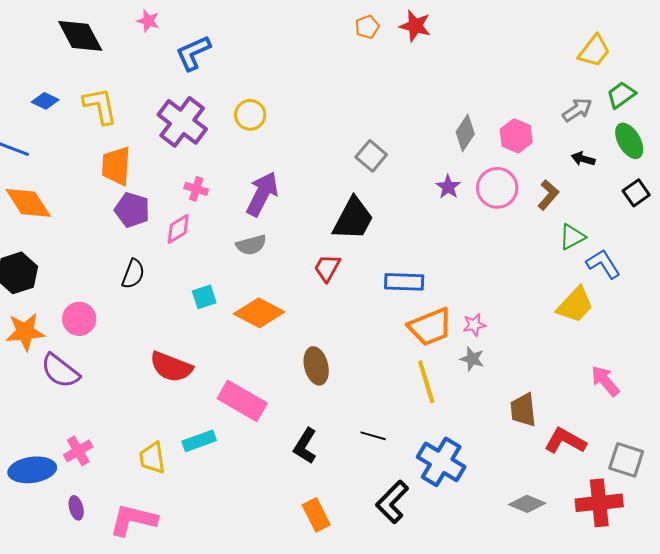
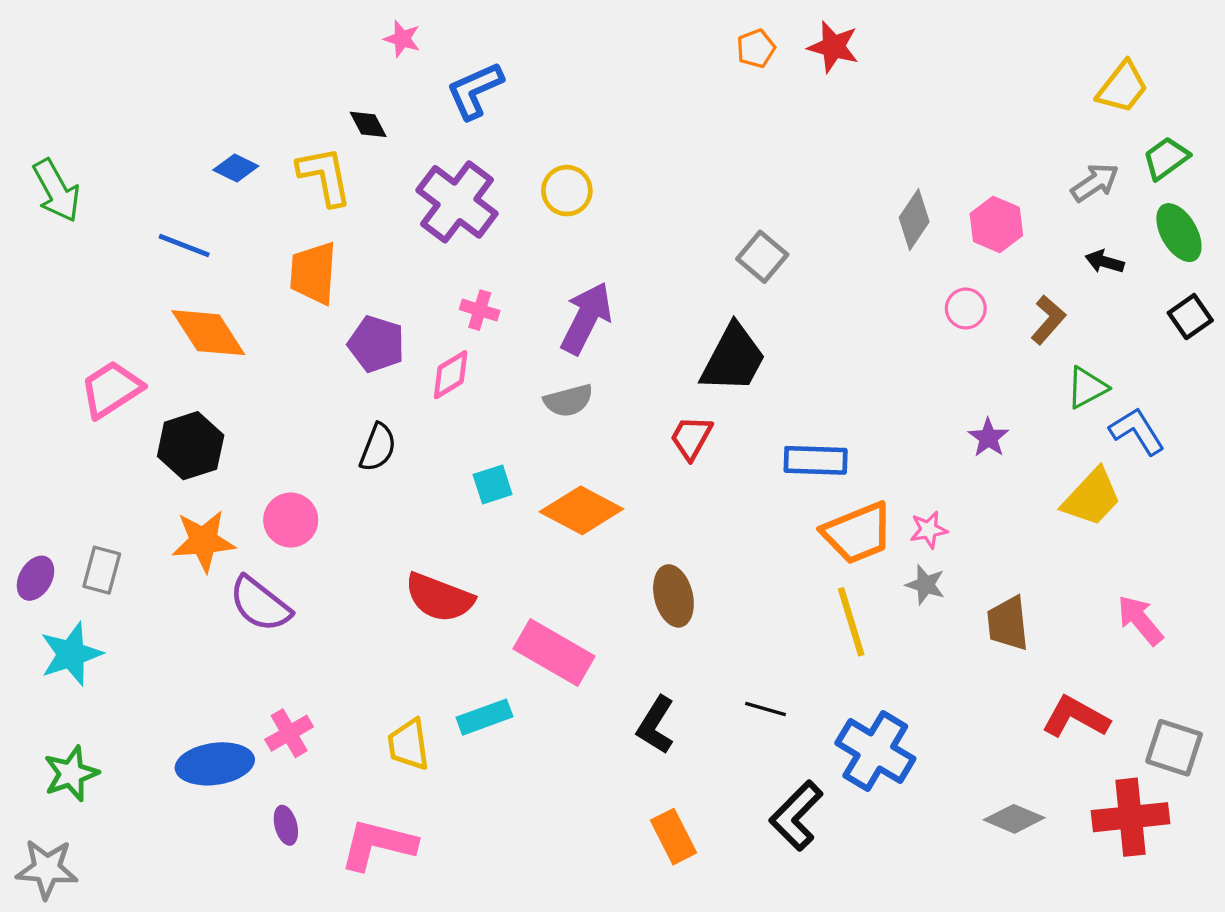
black diamond: (80, 36) -> (368, 124), moved, size x0.5
orange trapezoid: (116, 166) -> (313, 273), moved
purple star: (448, 187) -> (988, 438), moved
pink circle: (497, 188) -> (966, 308), size x0.6
brown trapezoid: (523, 410) -> (1008, 623), moved

